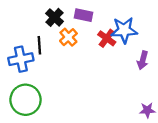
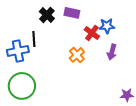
blue star: (124, 30) -> (107, 26), size x0.7
orange cross: (68, 37) -> (77, 55), moved
purple arrow: (143, 60) -> (112, 52), moved

